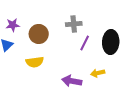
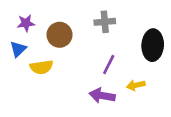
purple line: (85, 43) -> (109, 65), moved
yellow semicircle: (35, 62) -> (41, 67), moved

